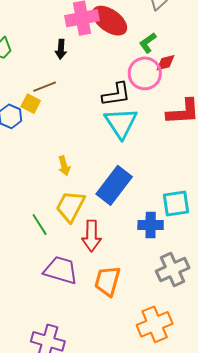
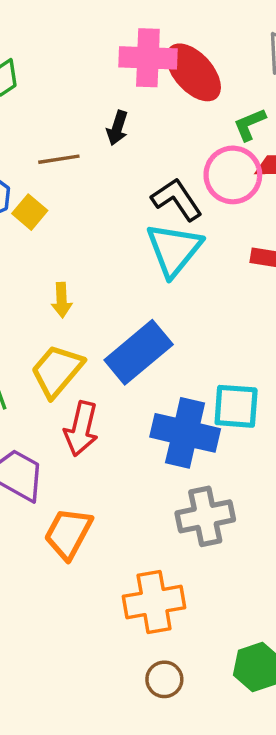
black arrow: (61, 49) -> (117, 128), moved
black L-shape: (116, 94) -> (177, 199), turned -128
yellow square: (31, 104) -> (30, 212), moved
blue cross: (151, 225) -> (185, 433), size x1.5
orange trapezoid: (108, 281) -> (68, 533), moved

